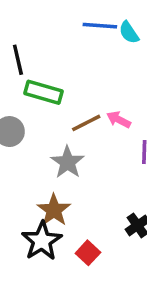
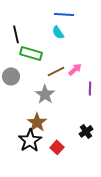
cyan semicircle: (129, 32) -> (58, 32), moved
pink arrow: (119, 120) -> (75, 69), turned 112

